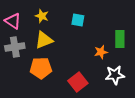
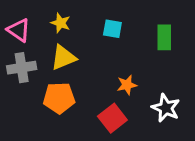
green rectangle: (120, 39) -> (164, 37), moved
orange star: (101, 52) -> (127, 85), moved
white star: (115, 75) -> (166, 108), turned 30

